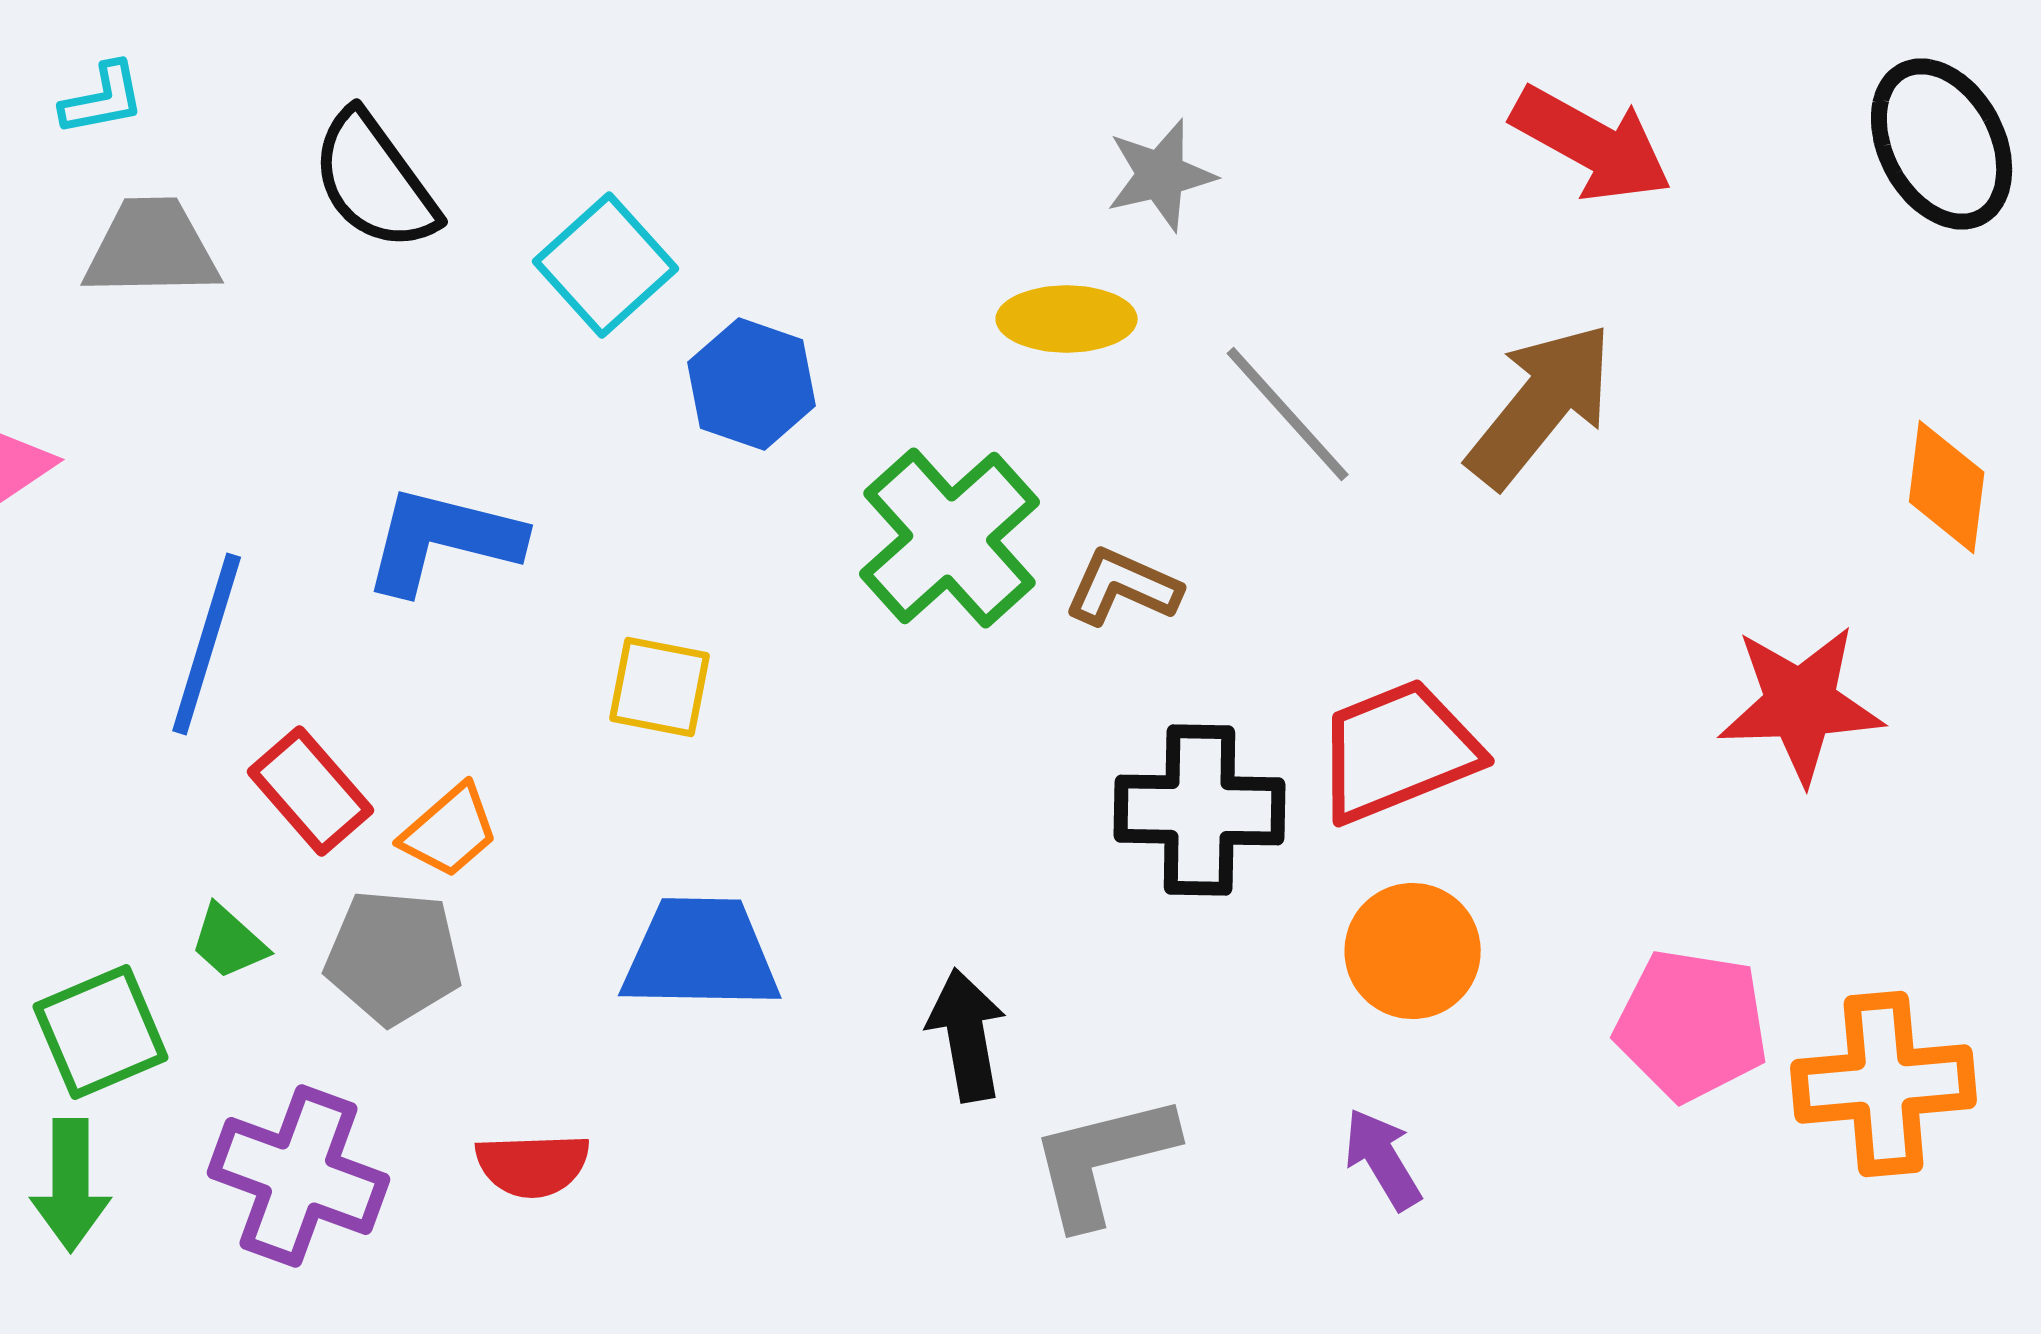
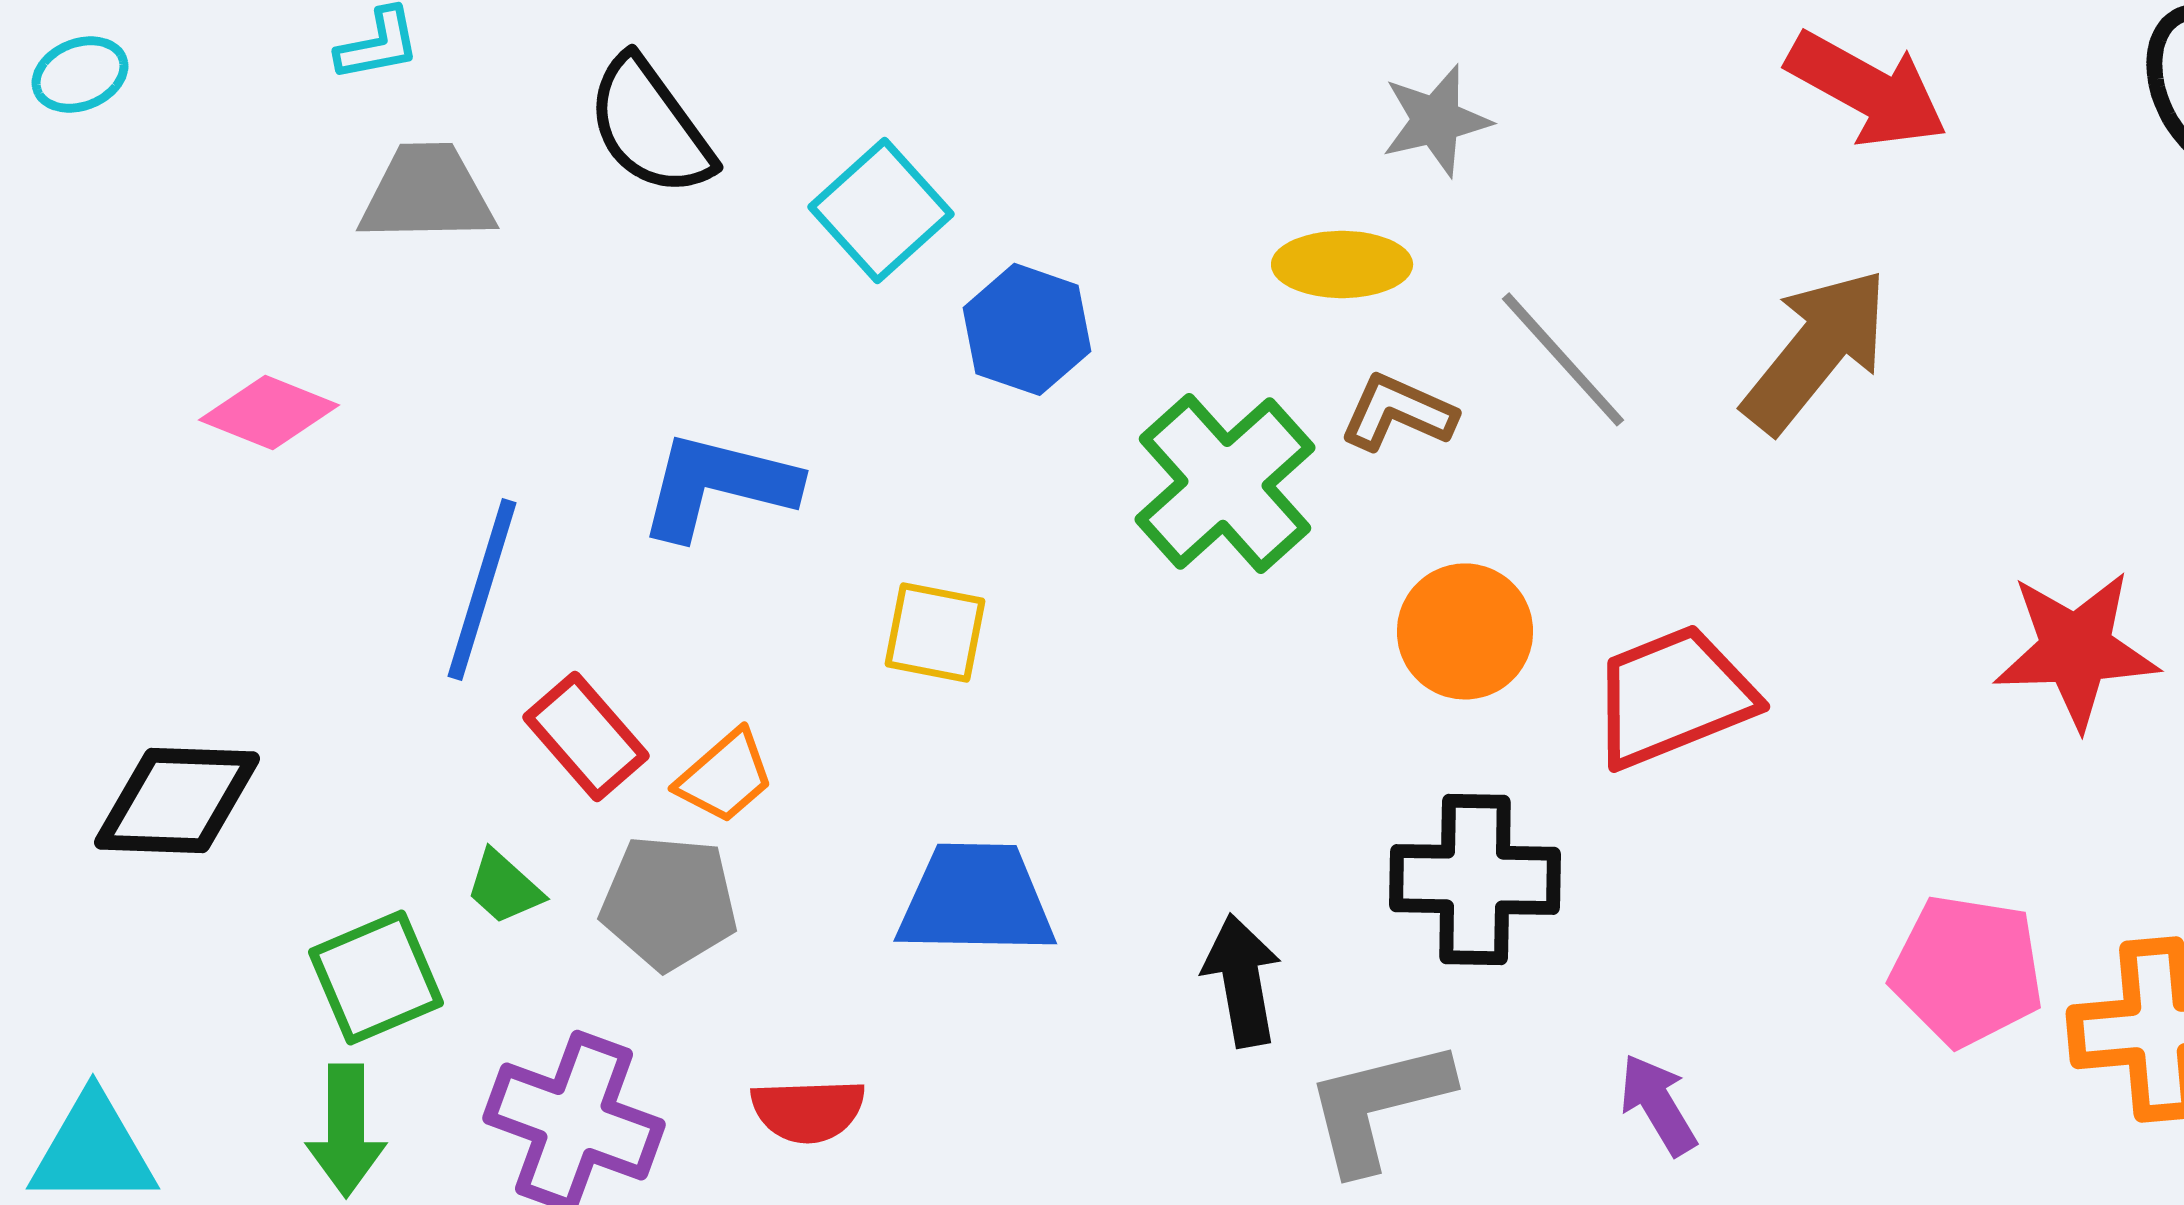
brown L-shape: (1123, 587) -> (1398, 412), moved
black cross: (1200, 810) -> (1475, 879), moved
orange circle: (1413, 951) -> (1465, 631), moved

